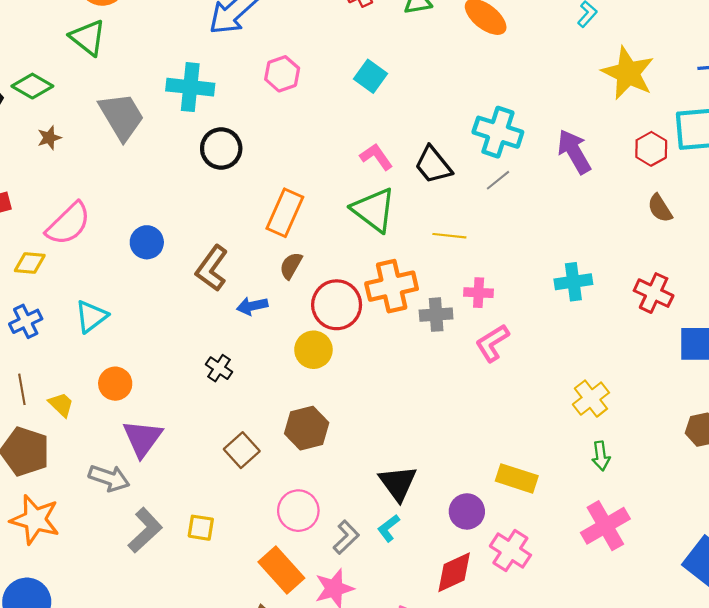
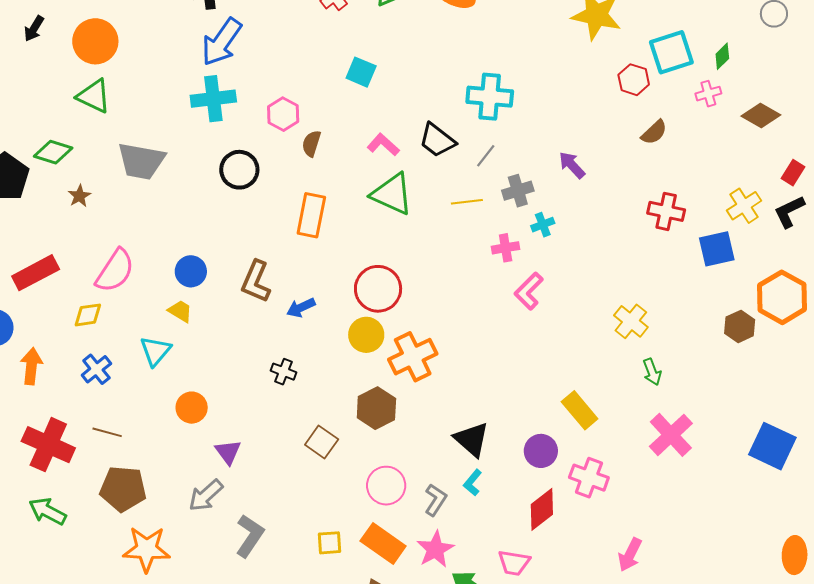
pink hexagon: (282, 74) -> (283, 114), moved
cyan cross: (190, 87) -> (213, 99), moved
gray trapezoid: (122, 116) -> (141, 161), turned 144
purple arrow: (574, 152) -> (572, 165), moved, size x0.7
gray line: (498, 180) -> (486, 156), moved
brown semicircle: (660, 208) -> (654, 132), turned -88
brown semicircle: (291, 266) -> (311, 144), moved
cyan cross: (573, 282) -> (543, 225), moved, size x0.7
orange cross: (392, 286) -> (413, 357), moved
gray cross: (436, 315) -> (518, 191), moved
brown line: (22, 389) -> (107, 432), turned -52
yellow trapezoid: (61, 404) -> (180, 311), moved
purple triangle: (142, 438) -> (228, 452), size x0.7
gray arrow: (109, 478) -> (206, 495), turned 132
yellow rectangle: (517, 478) -> (580, 410), turned 45
yellow square: (201, 528) -> (329, 543), moved

